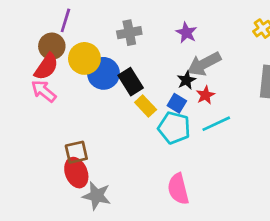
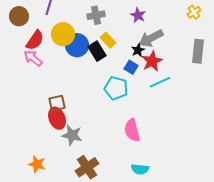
brown circle: (52, 46) -> (19, 16), moved
red star: (205, 95) -> (152, 61), size x1.5
yellow rectangle: (146, 106) -> (108, 40), moved
cyan pentagon: (174, 128) -> (116, 88), moved

